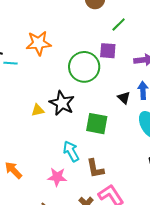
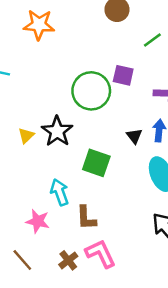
green line: (119, 25) -> (152, 40), moved
orange star: (39, 43) -> (39, 25), moved
yellow triangle: (38, 110) -> (26, 136), turned -40

